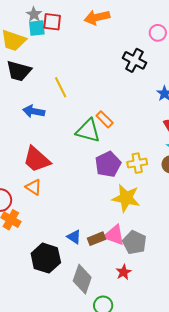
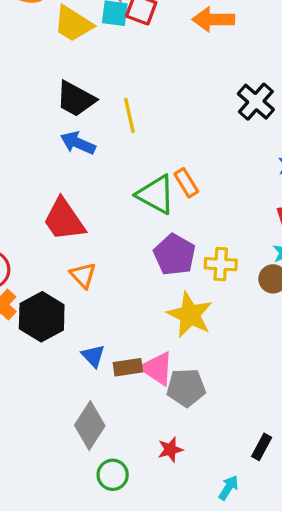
black trapezoid: (19, 71) -> (76, 99), moved
purple pentagon: (108, 164) -> (174, 255), turned -30
orange triangle: (34, 187) -> (83, 275), moved
gray pentagon: (134, 242) -> (186, 388), turned 30
black hexagon: (46, 258) -> (42, 317), moved
red star: (124, 272) -> (170, 449), moved

